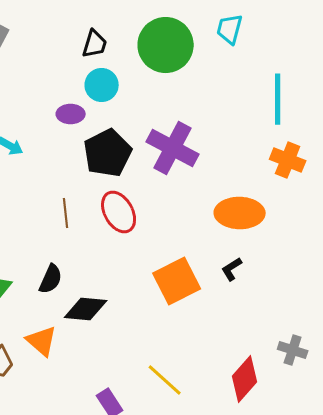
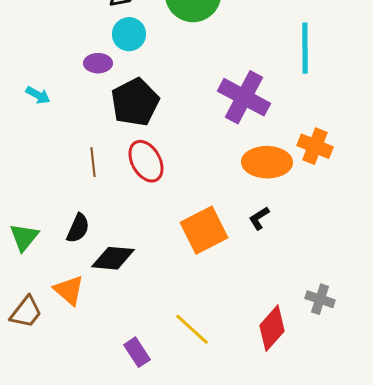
purple cross: (173, 148) -> (244, 97), moved
orange cross: (288, 160) -> (315, 146), moved

